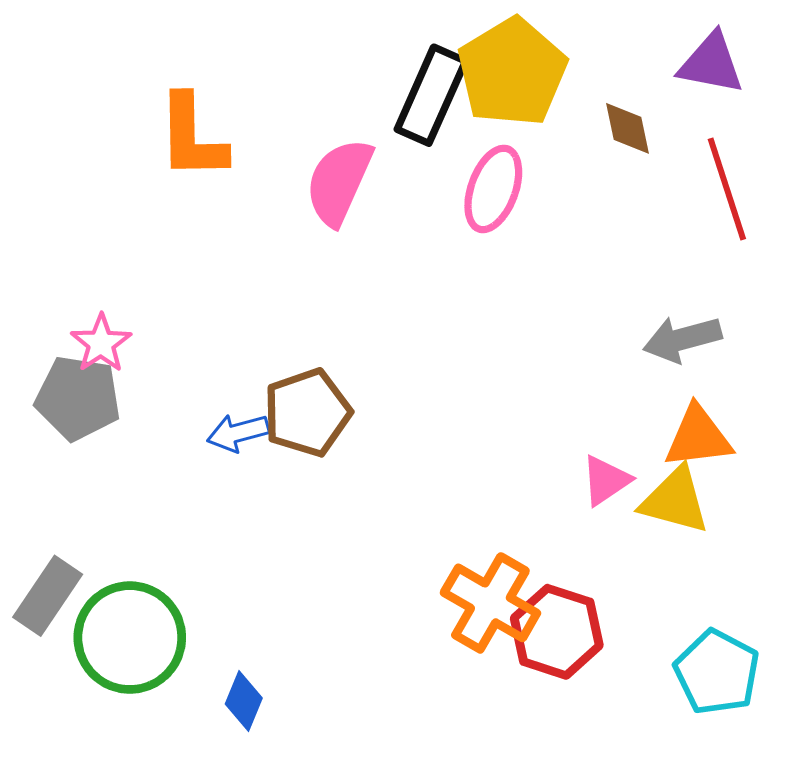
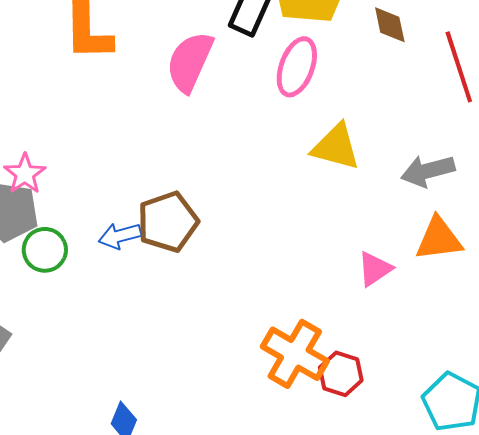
yellow triangle: (675, 501) -> (336, 147), moved
red hexagon: (557, 632) -> (341, 374), size x0.7
green circle: (130, 638) -> (45, 250), moved, size x0.6

